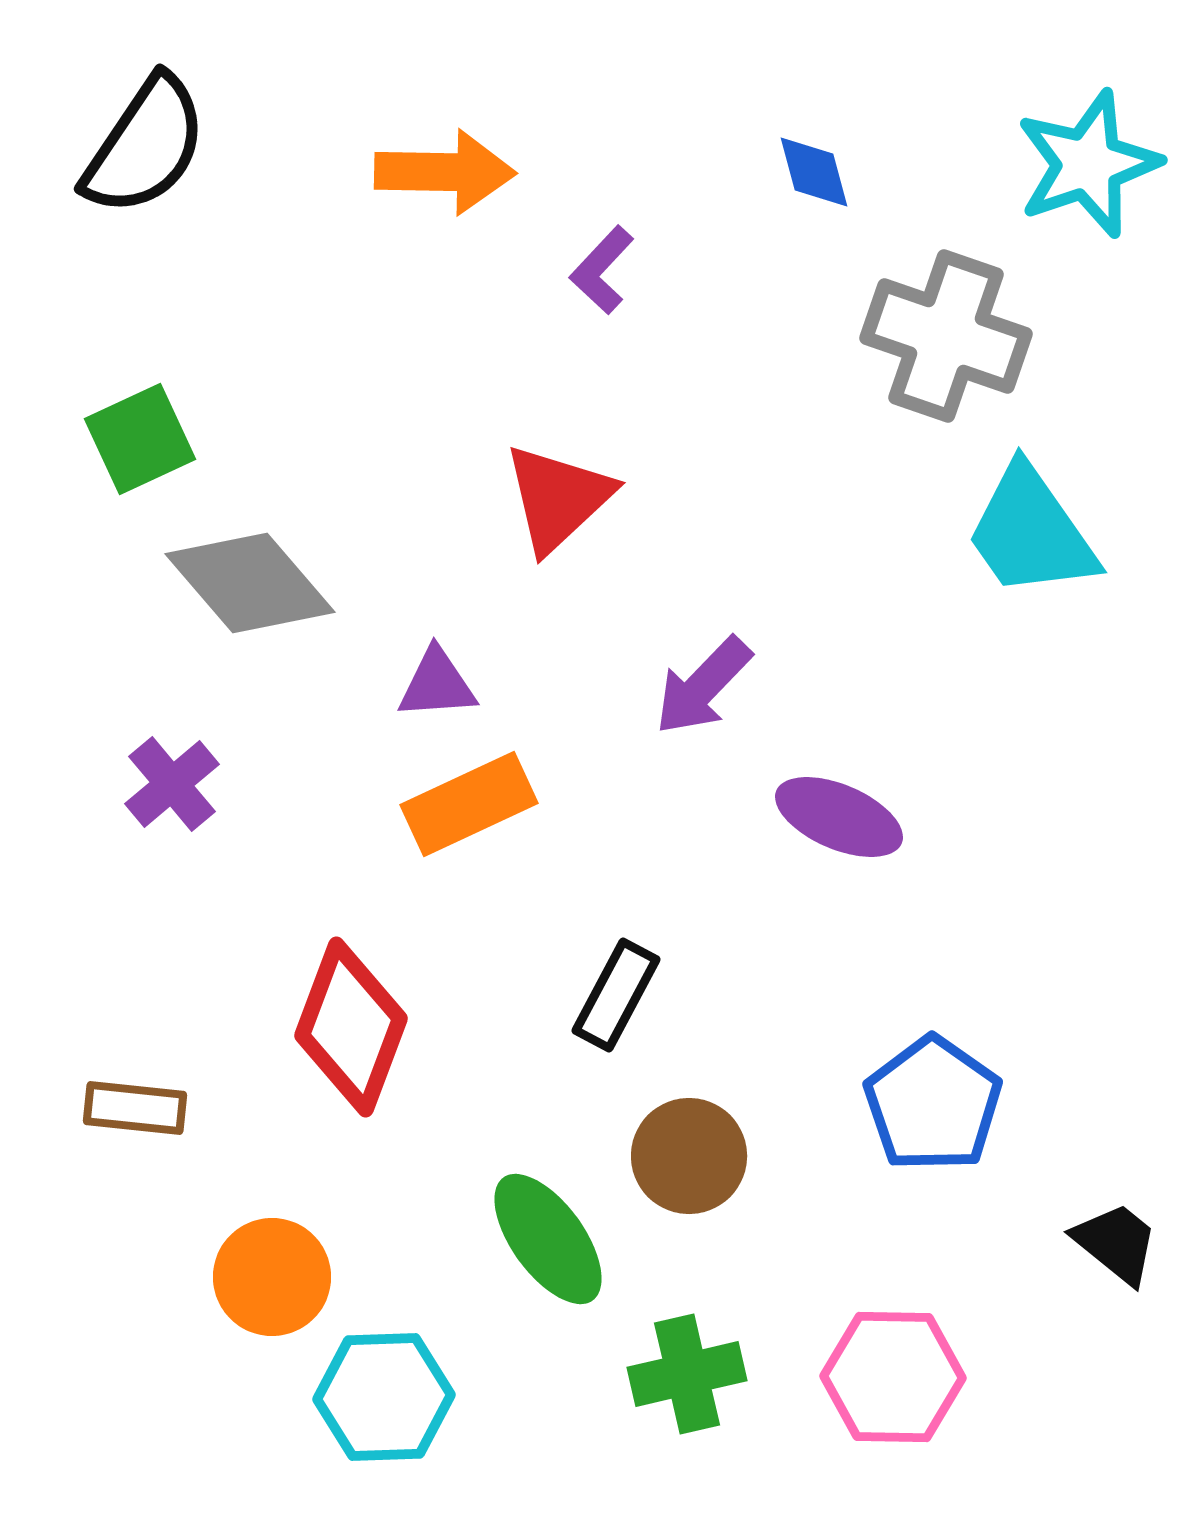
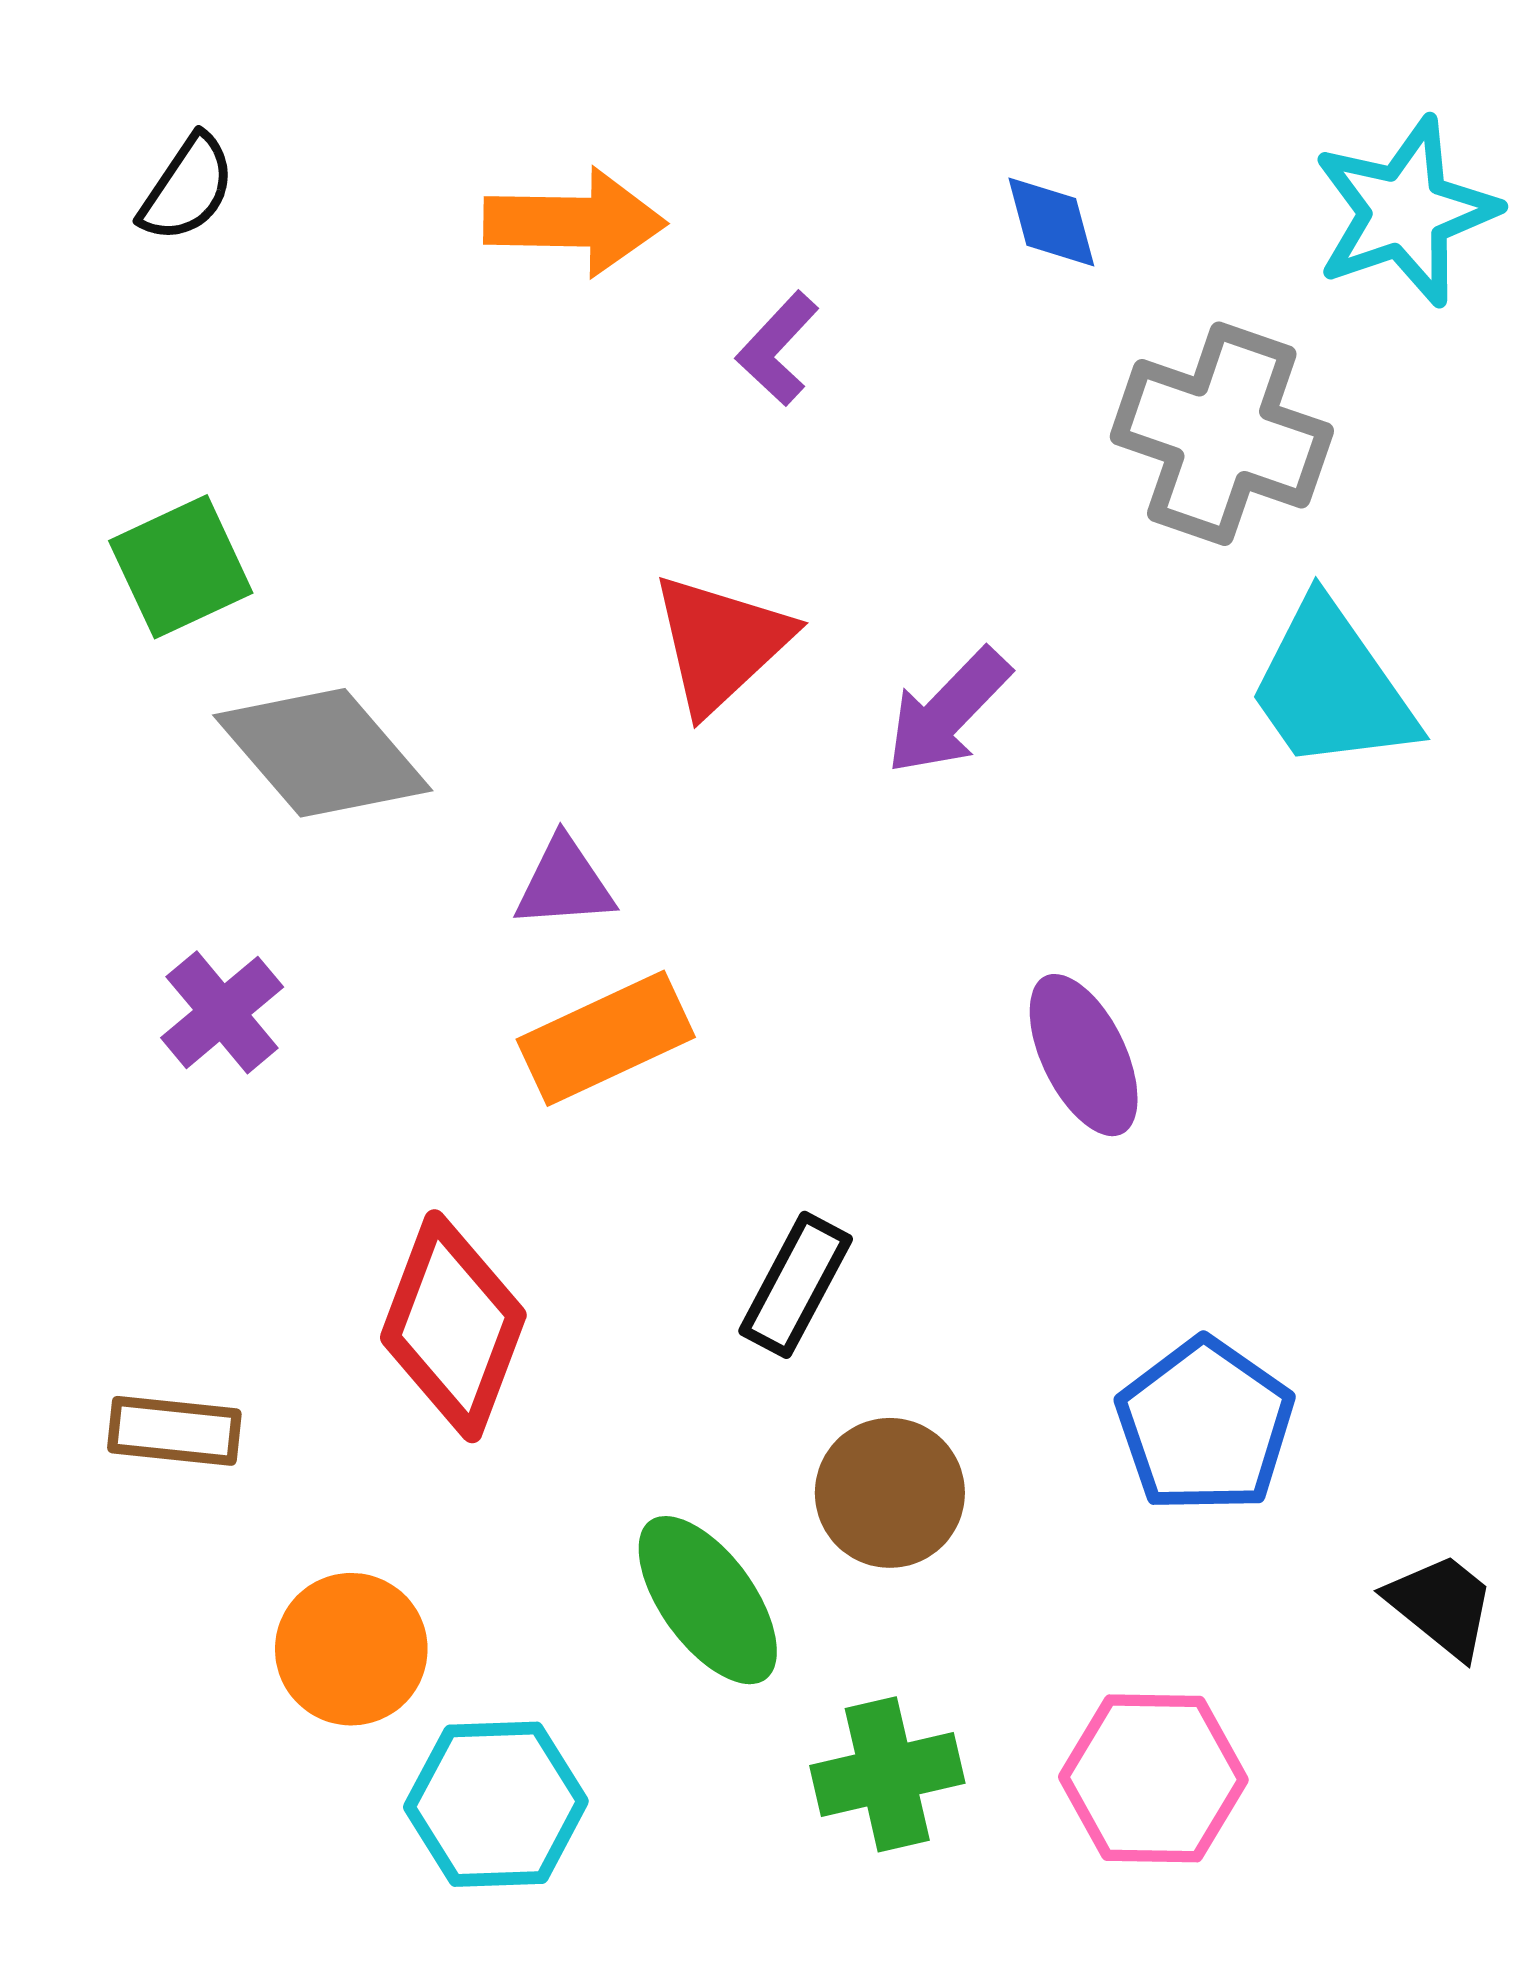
black semicircle: (145, 146) -> (187, 188), size x0.6
purple arrow: (703, 686) -> (948, 711), moved
purple ellipse: (839, 817) -> (1084, 1055), turned 41

